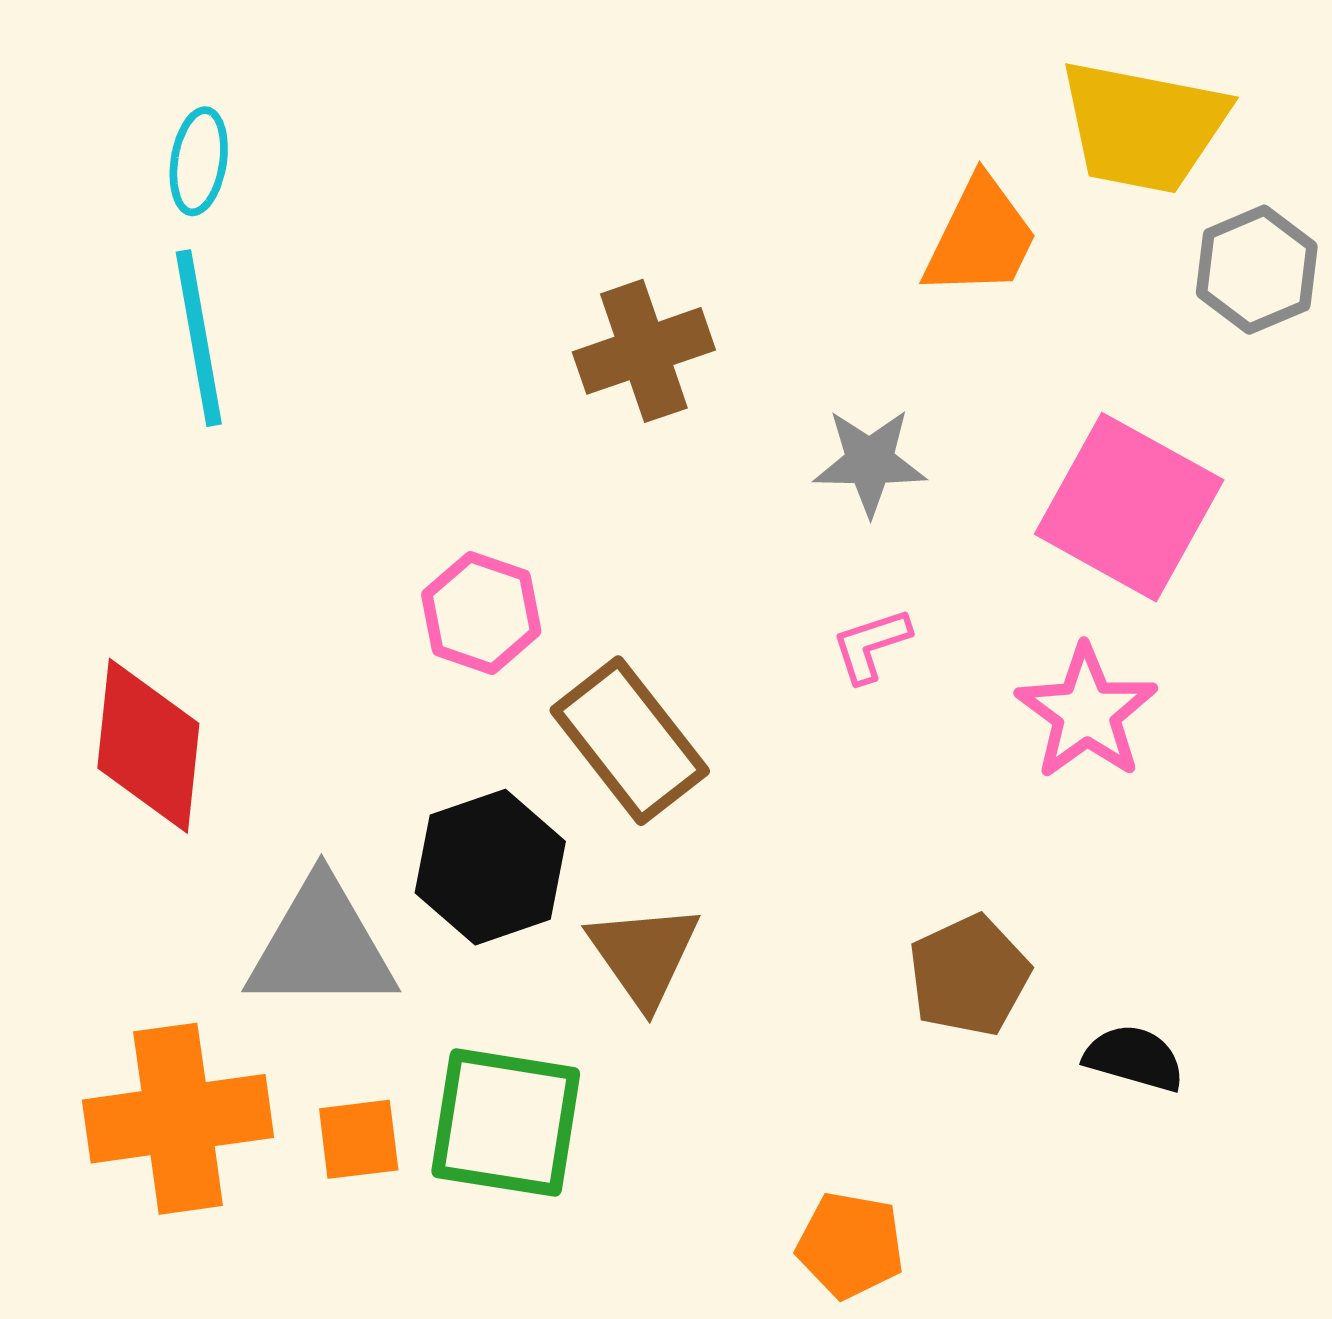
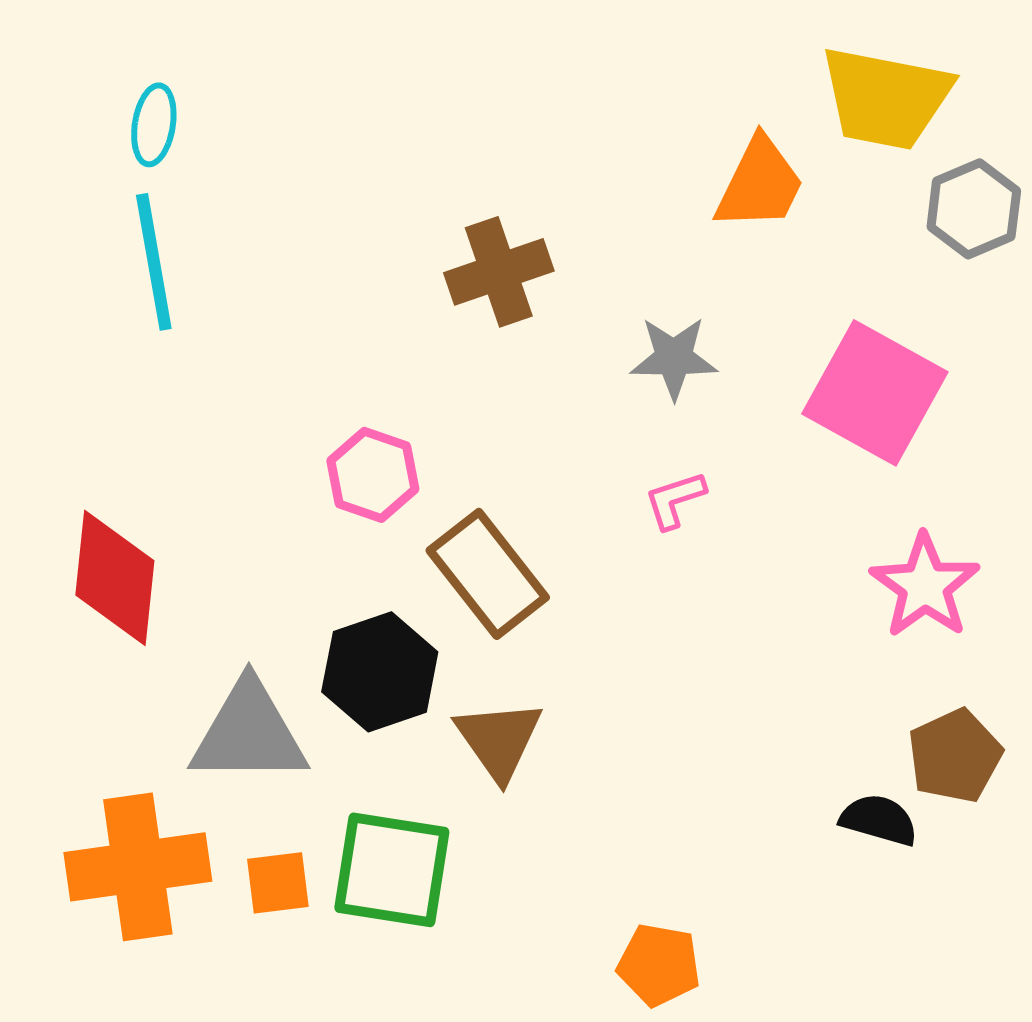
pink star: (1086, 712) -> (925, 586), moved
brown pentagon: (969, 975) -> (955, 756), moved

